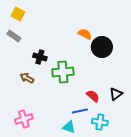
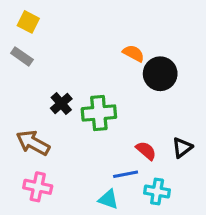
black cross: (40, 57) -> (61, 104), moved, turned 32
brown arrow: (27, 78) -> (33, 143), moved, size x1.5
pink cross: (24, 119) -> (38, 187), turned 30

